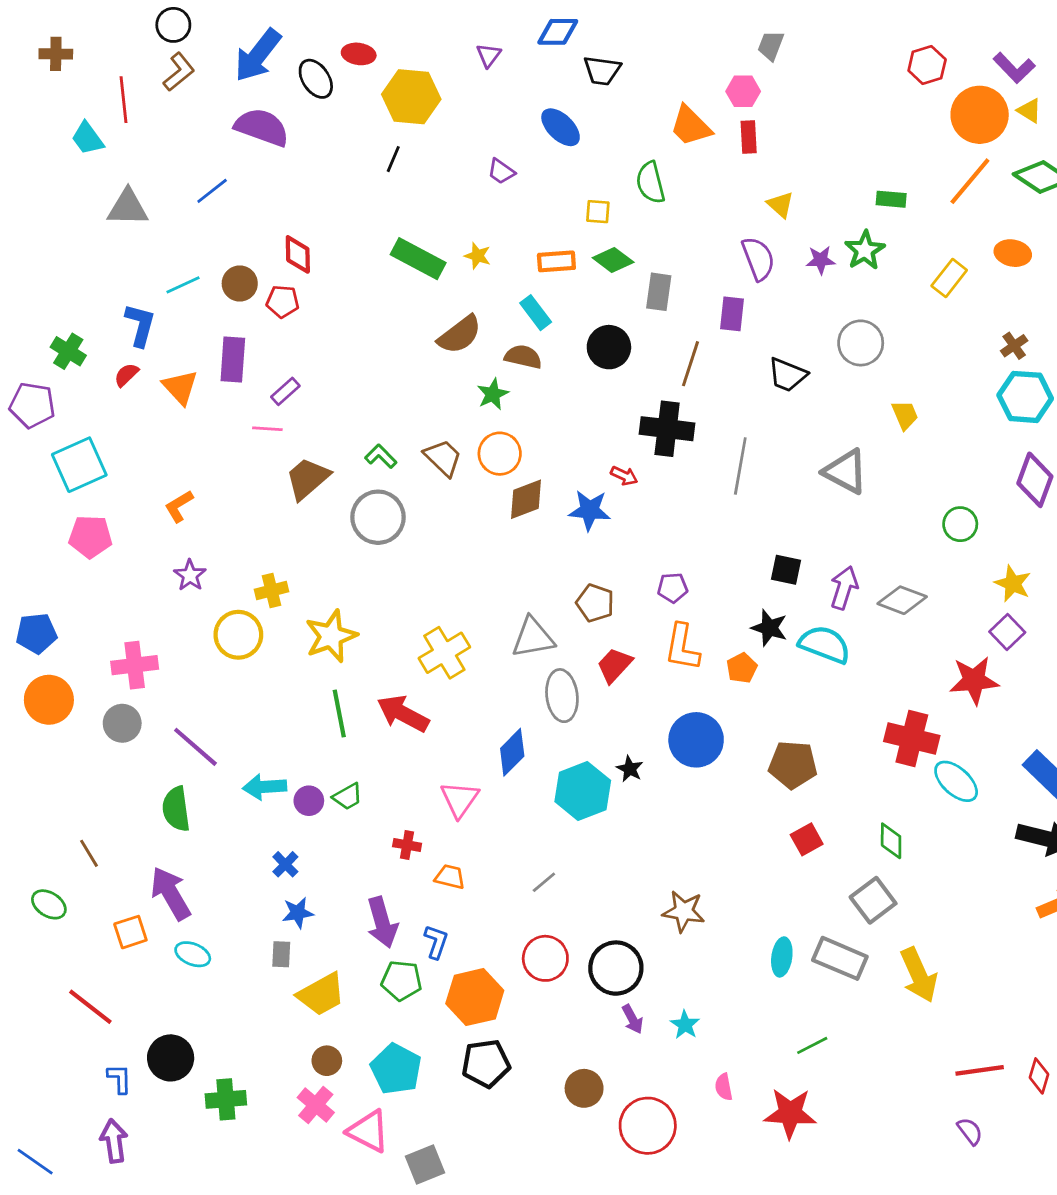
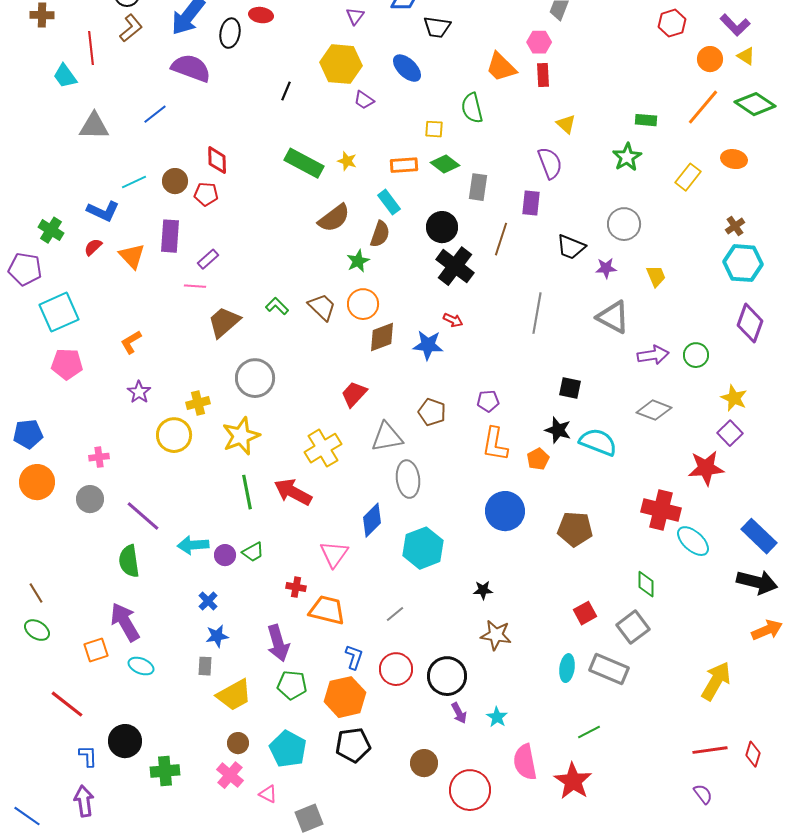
black ellipse: (316, 79) -> (230, 33), turned 44
yellow hexagon: (411, 97) -> (341, 64), moved
orange circle: (980, 115) -> (710, 59), size x0.6
purple star: (821, 260) -> (606, 268), moved
blue L-shape: (140, 325) -> (103, 211), turned 100
brown semicircle: (523, 357) -> (380, 234), turned 96
black cross: (667, 429) -> (455, 266), moved, turned 30
gray circle: (378, 517) -> (255, 378), moved
purple arrow: (844, 588) -> (653, 355), moved, turned 64
pink cross: (135, 665) -> (99, 457), size x0.6
red trapezoid: (614, 665) -> (354, 394), moved
black star: (630, 769) -> (483, 590), moved, turned -30
red square: (807, 839) -> (585, 613), moved
brown line: (89, 853) -> (36, 593), moved
orange trapezoid: (450, 877) -> (327, 610), size x1.6
blue L-shape: (436, 942) -> (354, 657), moved
yellow arrow: (919, 975) -> (716, 681), moved, turned -126
pink semicircle: (724, 1087) -> (525, 762), size x1.8
red star: (790, 1113) -> (573, 781), turned 30
pink triangle: (368, 1131) -> (268, 794), size x0.6

